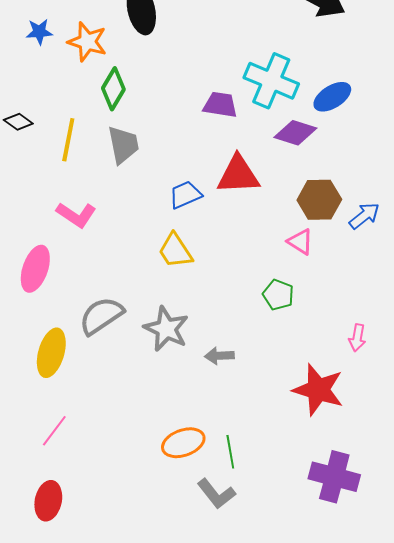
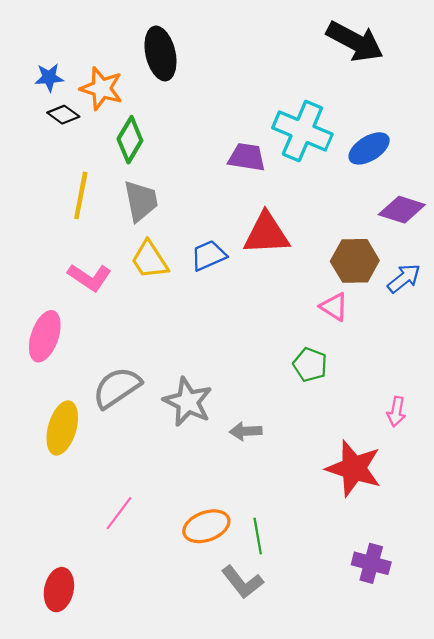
black diamond: (18, 122) -> (63, 115), moved
purple diamond: (295, 133) -> (402, 210), moved
yellow trapezoid: (175, 251) -> (150, 260), moved
pink line: (54, 431) -> (119, 513), moved
purple cross: (334, 477) -> (371, 563), size x0.7

